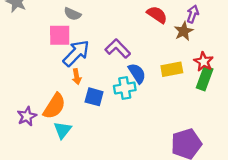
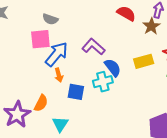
orange semicircle: (54, 106) -> (41, 103), size x0.7
purple star: (27, 116) -> (17, 114), size x1.5
cyan triangle: (63, 130) -> (60, 124), moved

